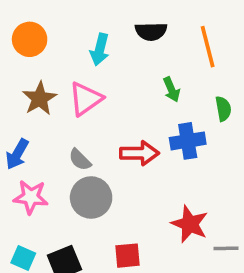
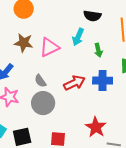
cyan arrow: (100, 49) -> (78, 37), moved
brown star: (40, 99) -> (24, 43), turned 30
red arrow: (139, 153) -> (74, 83), turned -35

